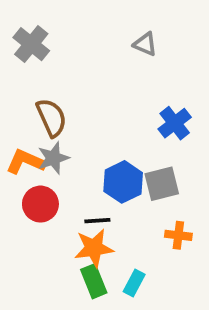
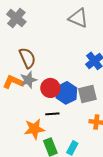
gray triangle: (145, 44) -> (78, 18), size x1.5
red circle: (40, 204) -> (50, 88), moved
orange star: (94, 248) -> (34, 129), moved

